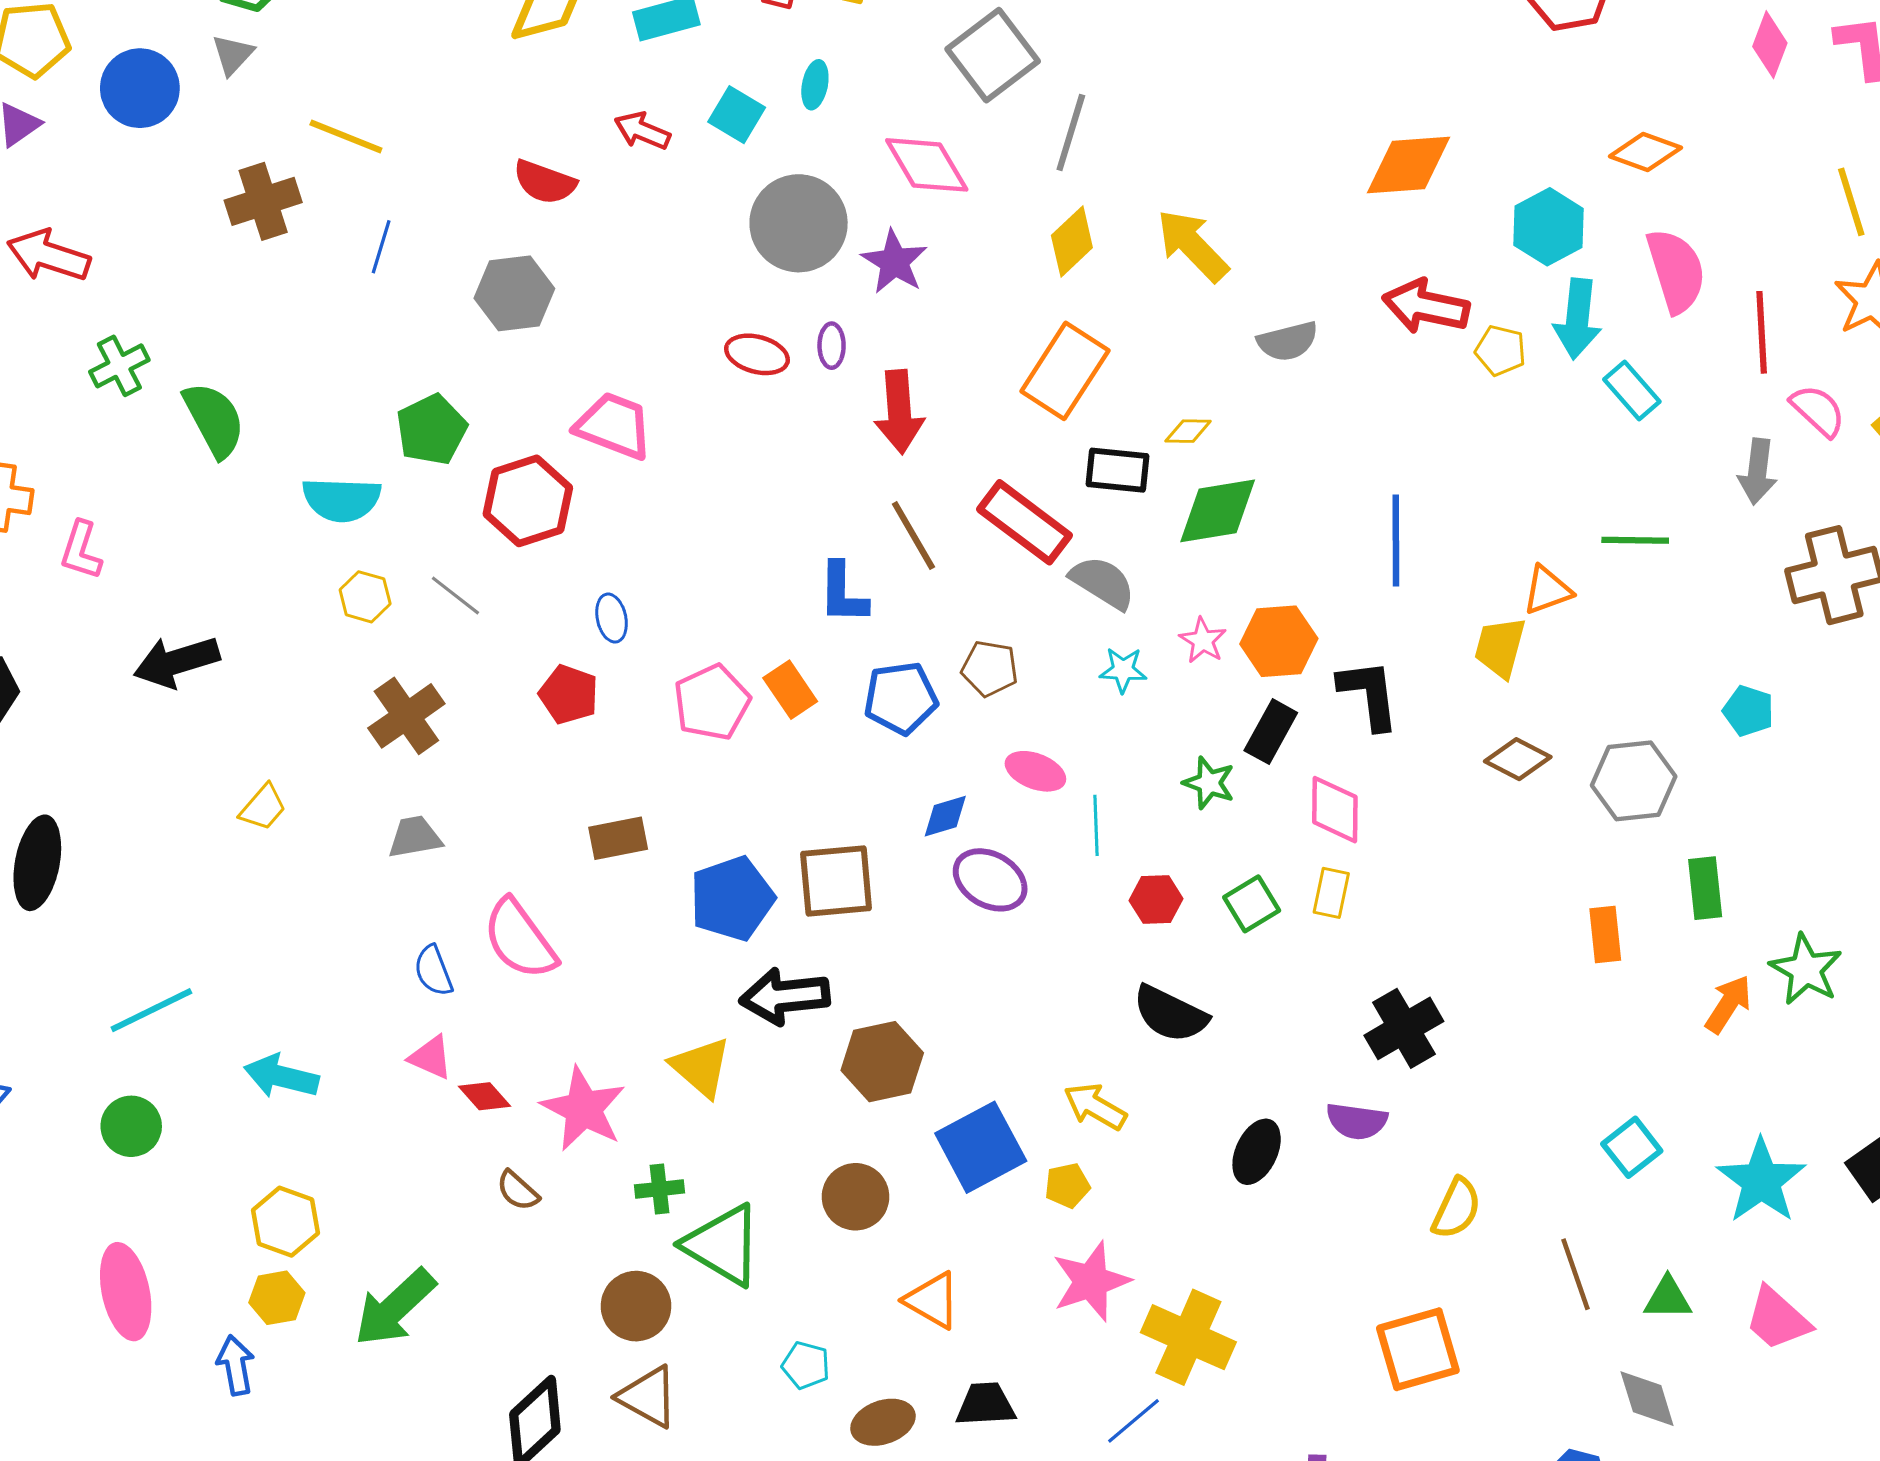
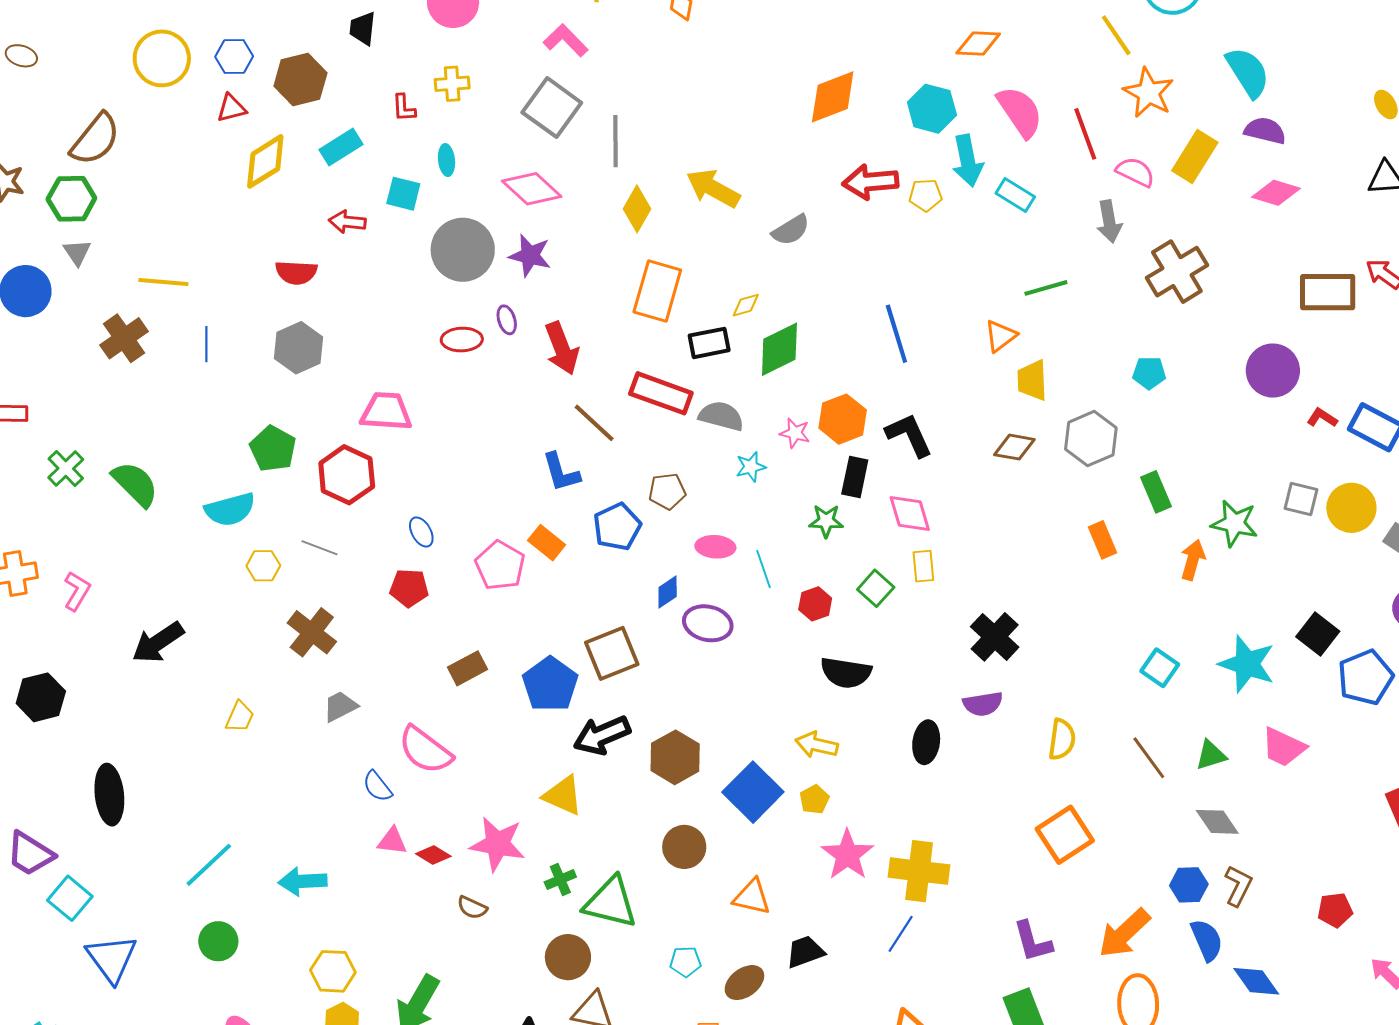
pink L-shape: (81, 550) -> (77, 591), turned -150
yellow trapezoid: (1500, 647) -> (1032, 380), moved

